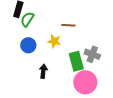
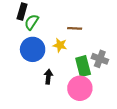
blue circle: (28, 45) -> (33, 49), size x1.5
pink circle: (85, 82) -> (80, 88), moved

